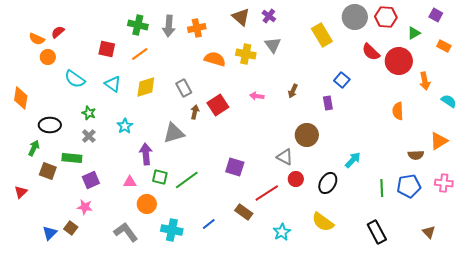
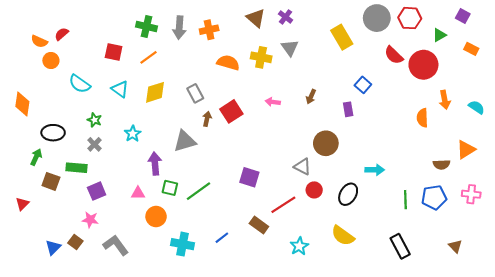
orange arrow: (425, 81) -> (445, 100), moved
cyan arrow: (353, 160) -> (375, 170), turned 48
gray L-shape: (126, 232) -> (116, 245), moved

